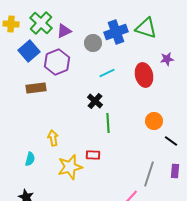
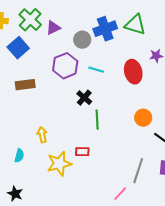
purple hexagon: (57, 62) -> (65, 66), moved
cyan line: (107, 73) -> (96, 70), turned 42

